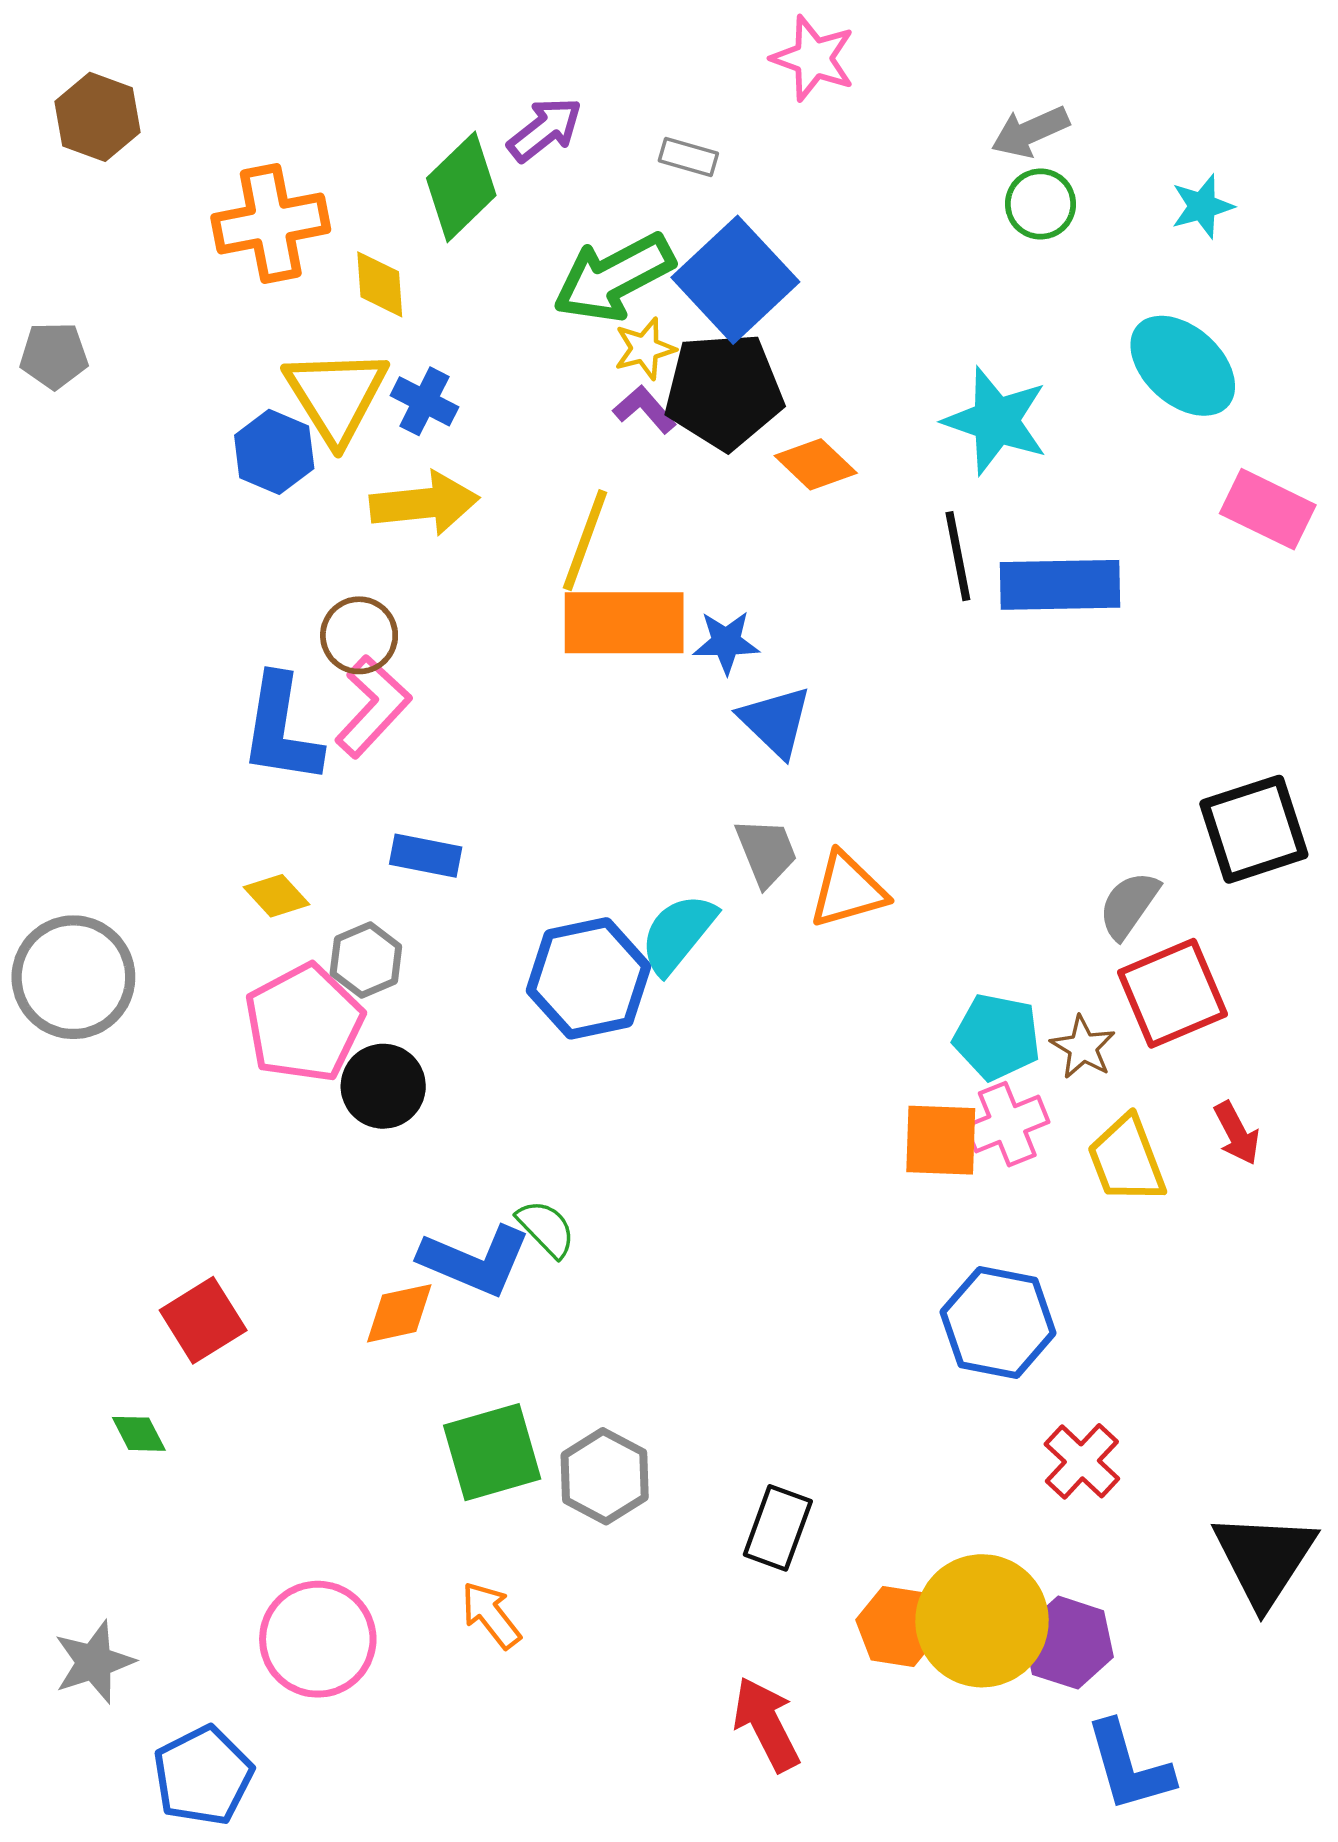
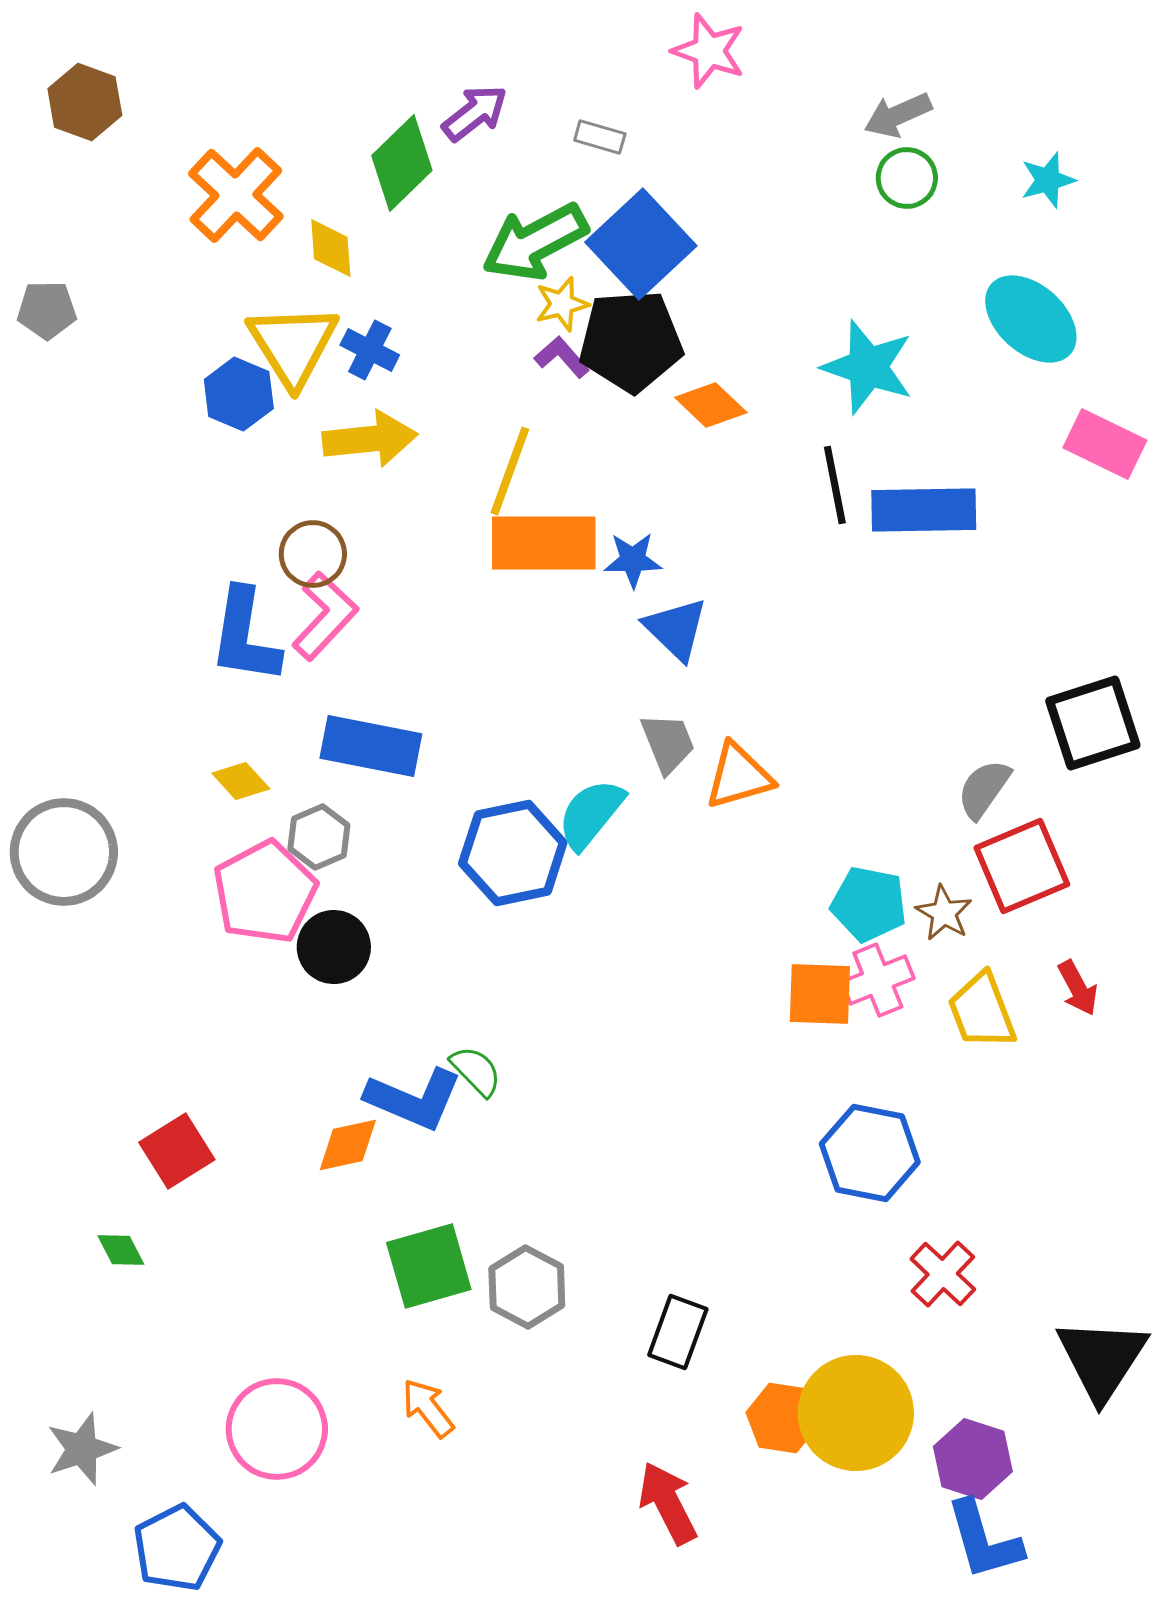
orange cross: (271, 224) -> (236, 195), turned -36
blue rectangle: (426, 856) -> (371, 746), size x1.6
purple hexagon: (1068, 1643) -> (973, 1459), moved

